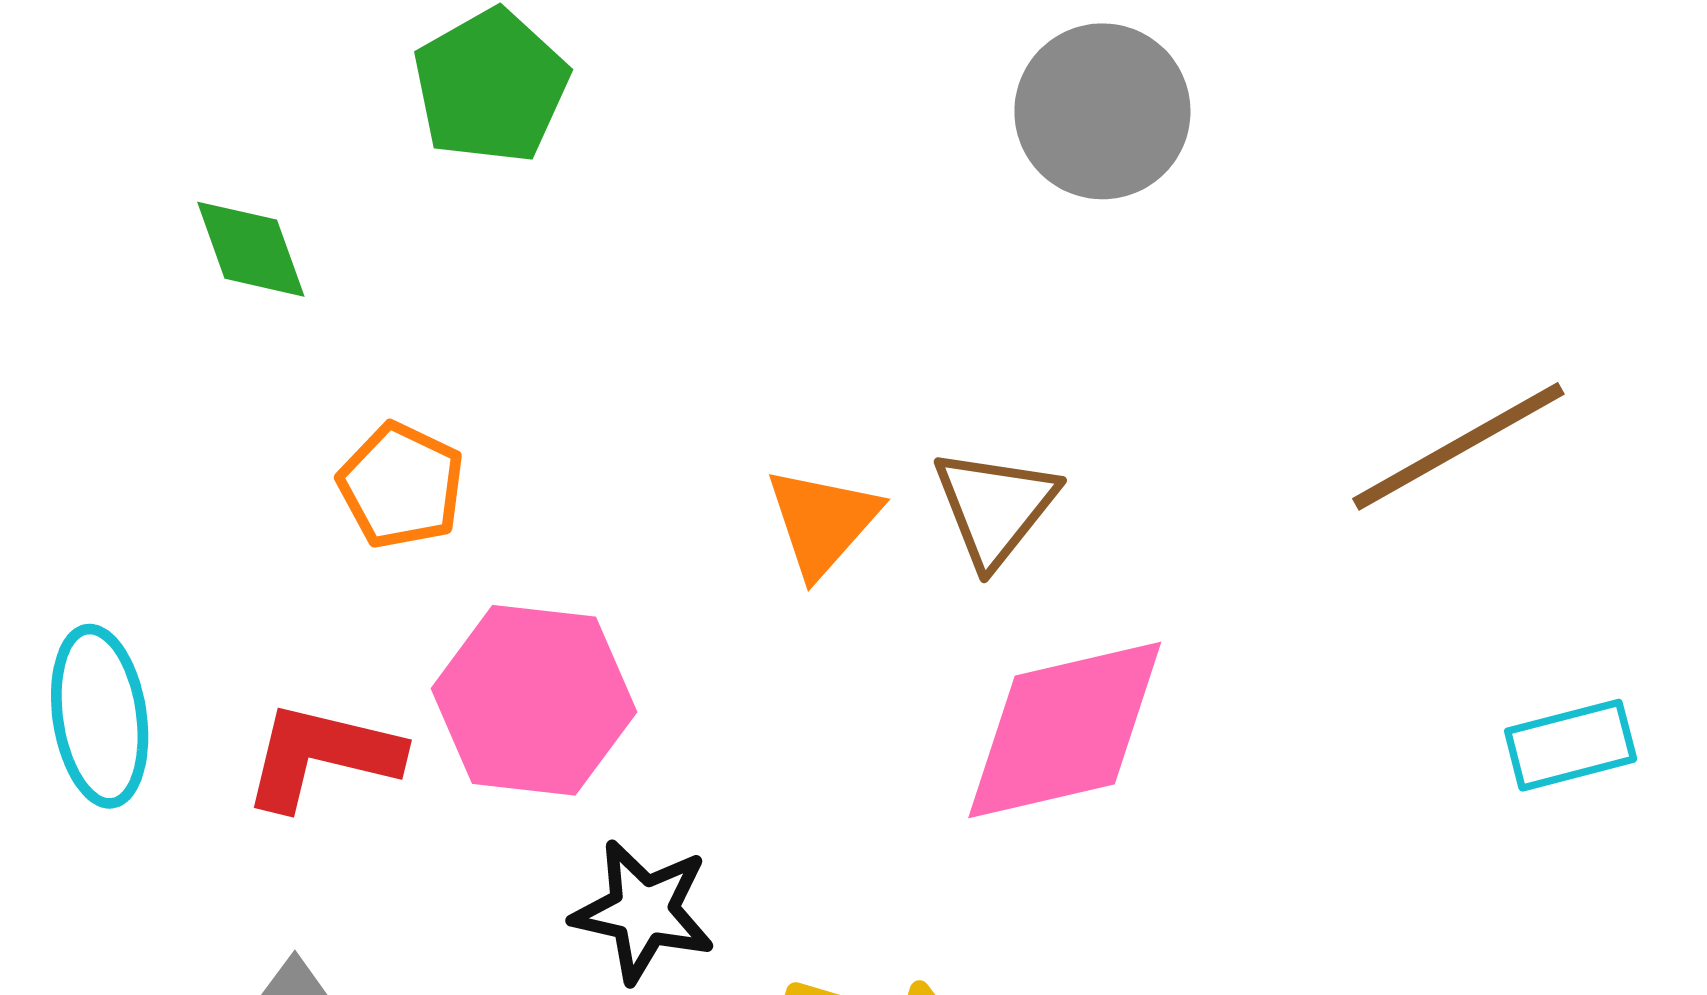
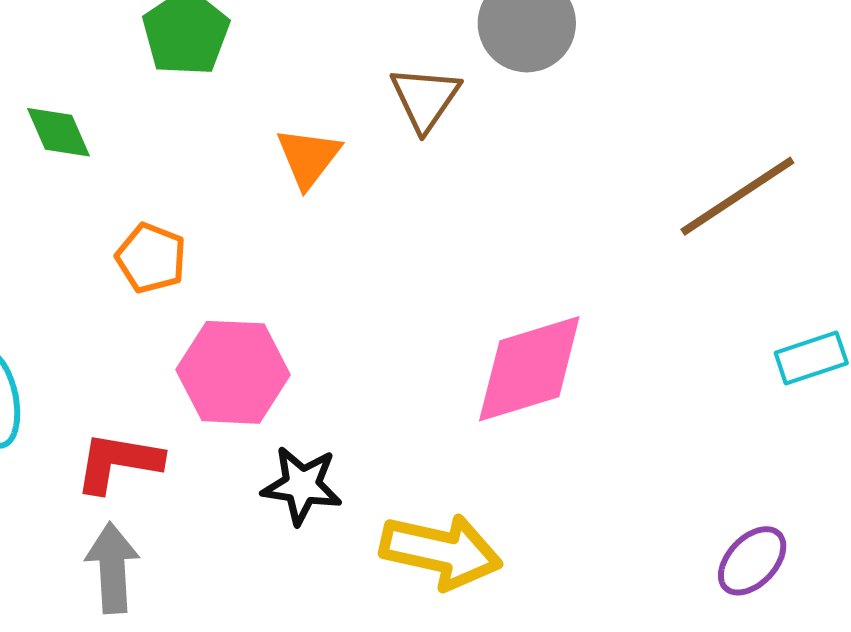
brown triangle: (995, 507) -> (425, 98), moved
orange triangle: (823, 522) -> (308, 157), moved
red L-shape: (322, 756) -> (118, 462), moved

